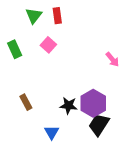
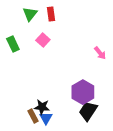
brown rectangle: (26, 102) -> (33, 116), moved
black star: (69, 106) -> (42, 107), moved

